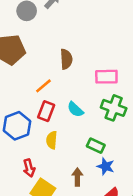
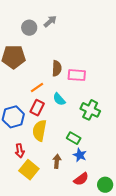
pink rectangle: (106, 77) -> (77, 75), moved
cyan semicircle: (75, 109) -> (59, 99), moved
yellow semicircle: (52, 140) -> (39, 131), size x1.5

